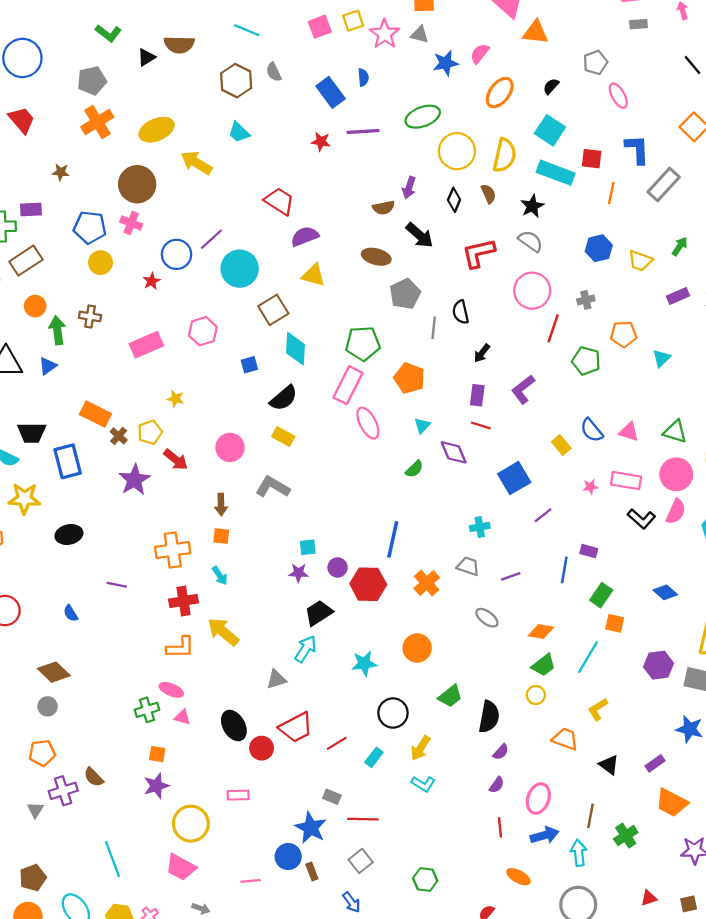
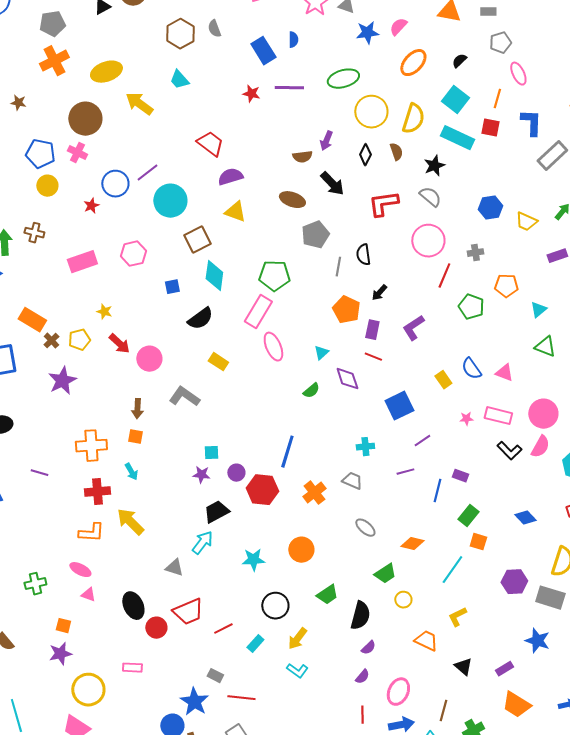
gray rectangle: (639, 24) -> (488, 12), moved
orange line: (611, 193) -> (497, 99), moved
orange pentagon: (409, 378) -> (346, 310), moved
green triangle: (675, 432) -> (545, 347), moved
yellow rectangle: (283, 436) -> (218, 362), moved
red arrow: (176, 460) -> (119, 344), moved
purple line: (511, 576) -> (405, 472), moved
green trapezoid: (544, 665) -> (385, 574), moved
gray triangle: (276, 679) -> (174, 568), turned 30
green cross: (147, 710) -> (35, 584), moved

